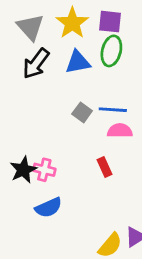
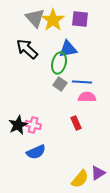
gray triangle: (30, 27) -> (35, 18), moved
green ellipse: (111, 51) -> (59, 63), moved
blue triangle: (78, 62) -> (68, 49), moved
black arrow: (36, 64) -> (27, 49), turned 95

